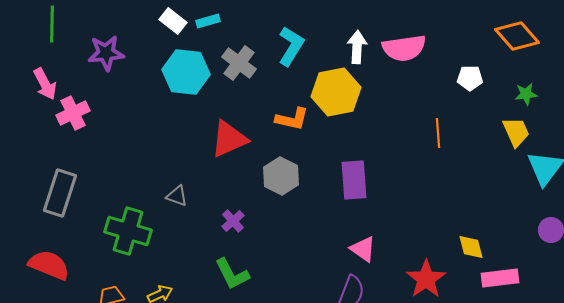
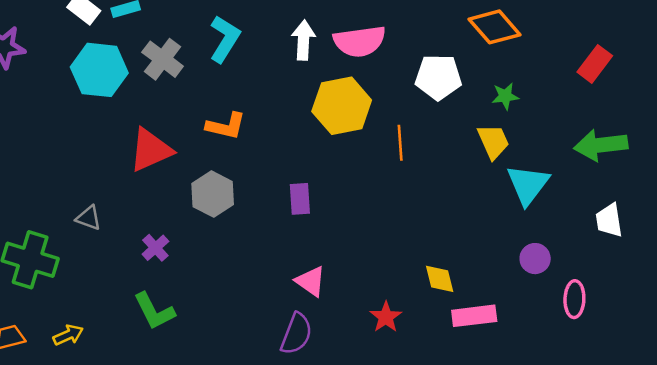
white pentagon: (470, 78) -> (438, 77), size x1.5
yellow hexagon: (336, 92) -> (342, 106), moved
purple rectangle: (354, 180) -> (300, 199), size x0.7
red star: (426, 279) -> (386, 317), size x0.7

